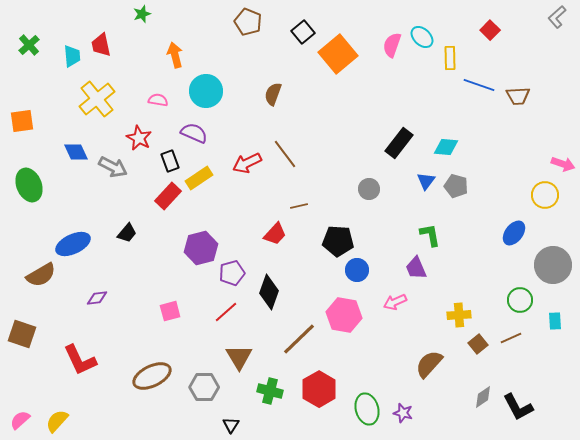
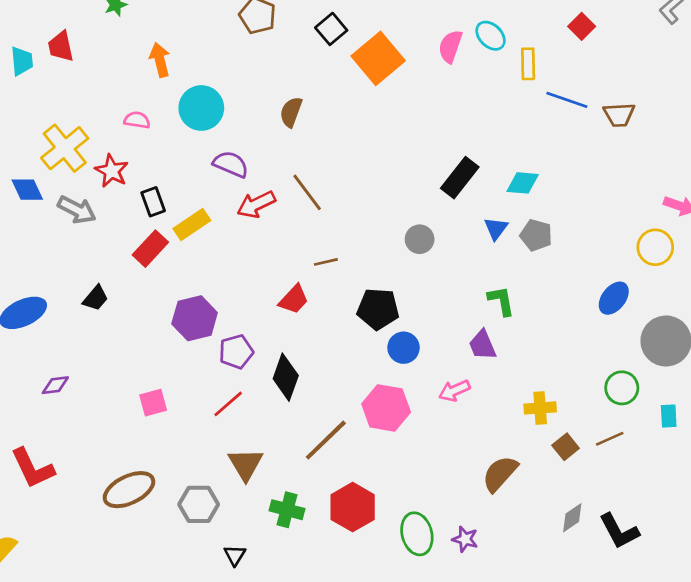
yellow cross: (97, 99) -> (65, 148), moved
purple semicircle: (194, 133) -> (231, 164), moved

